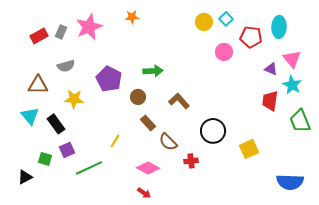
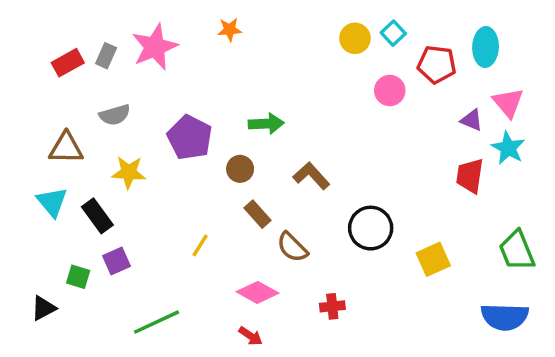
green trapezoid: (300, 121) -> (517, 251), moved
red cross: (191, 161) -> (332, 306), moved
green line: (89, 168) -> (157, 322), moved

